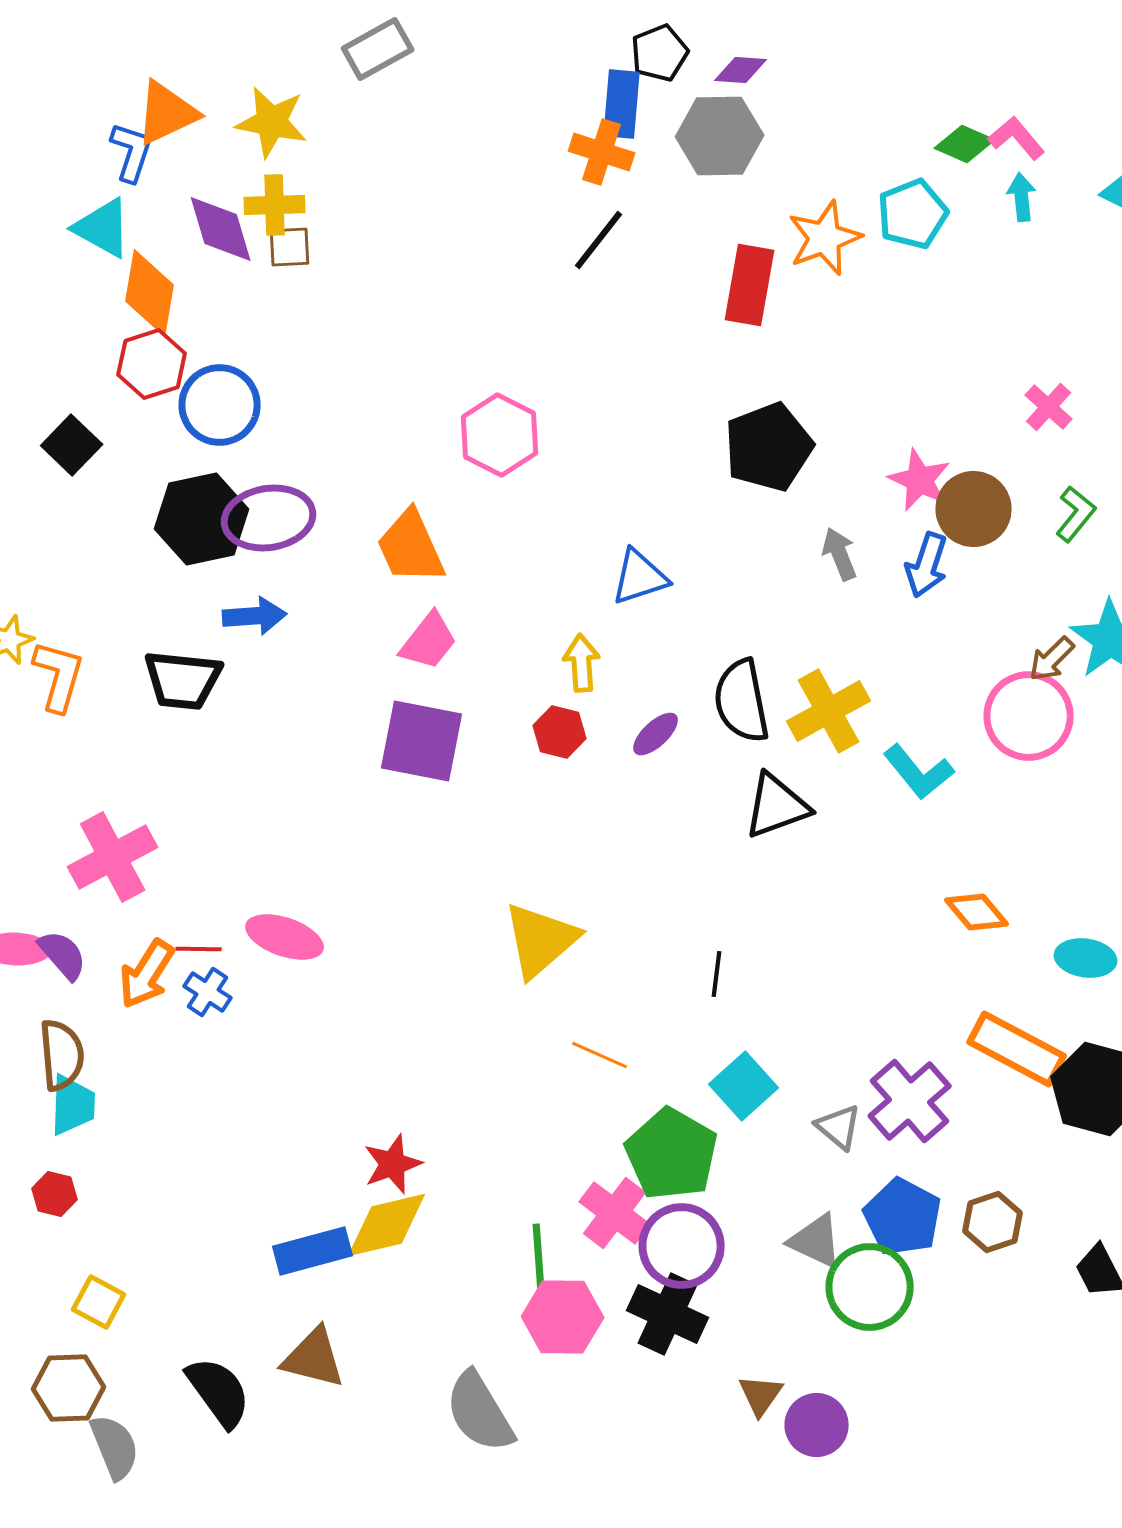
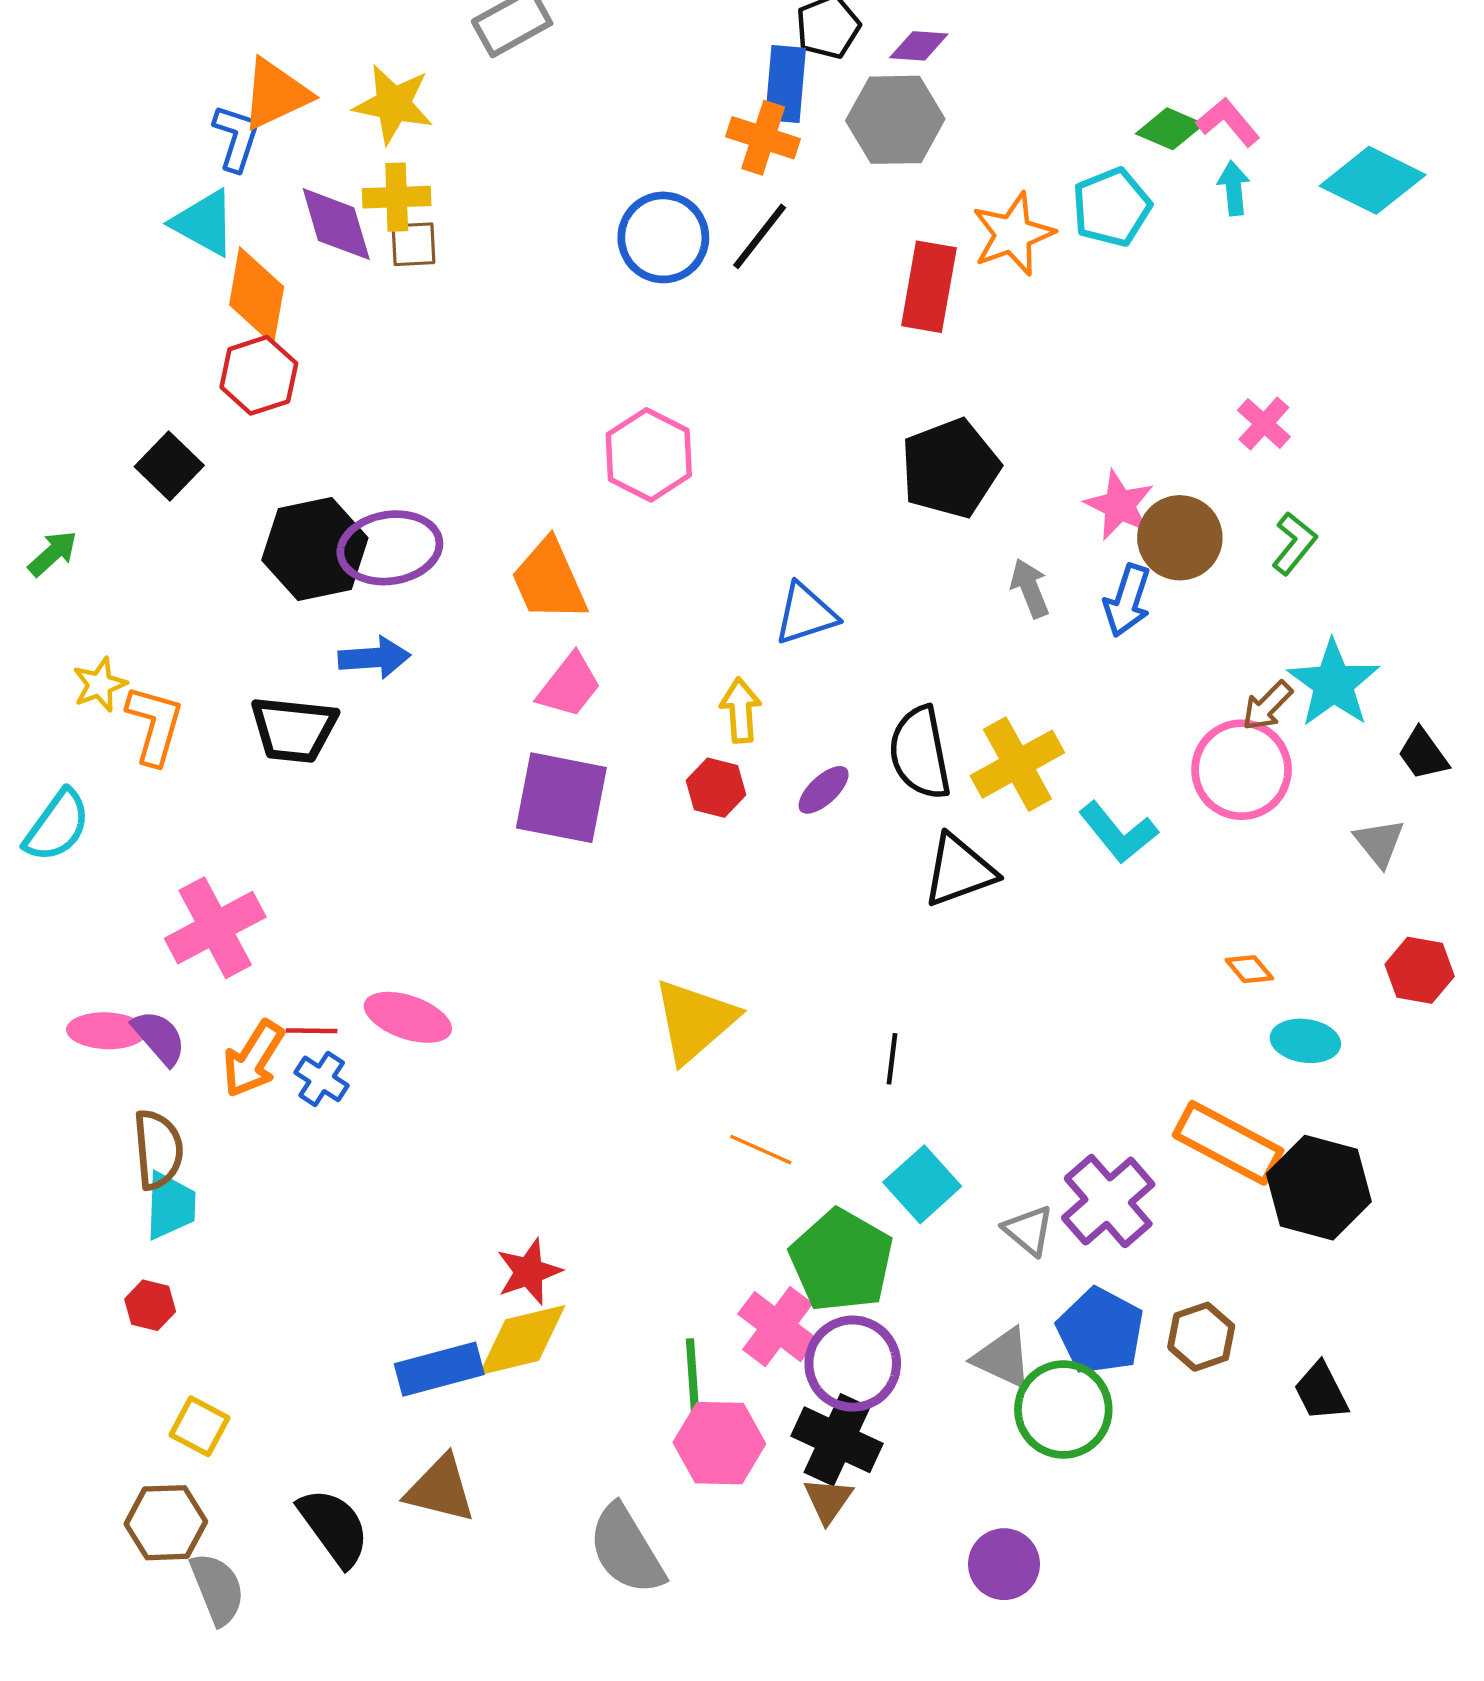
blue circle: (220, 405) -> (663, 237), moved
orange diamond: (977, 912) -> (1249, 969), moved, size x0.7
brown triangle: (761, 1395) -> (828, 1500), moved

